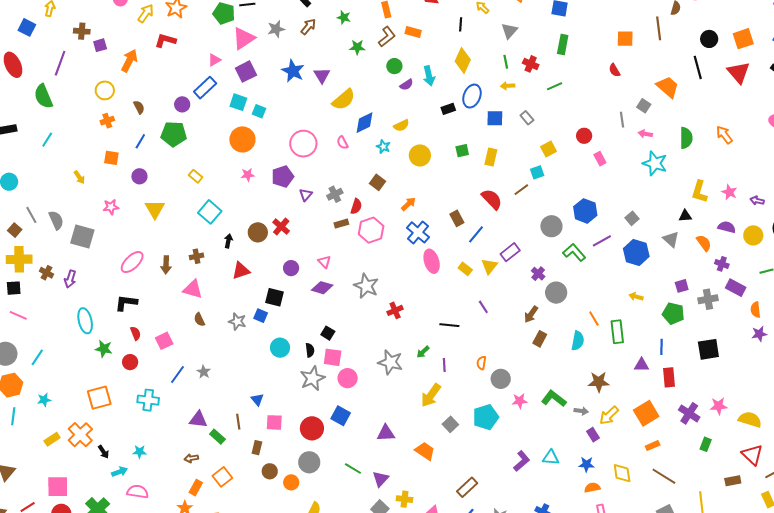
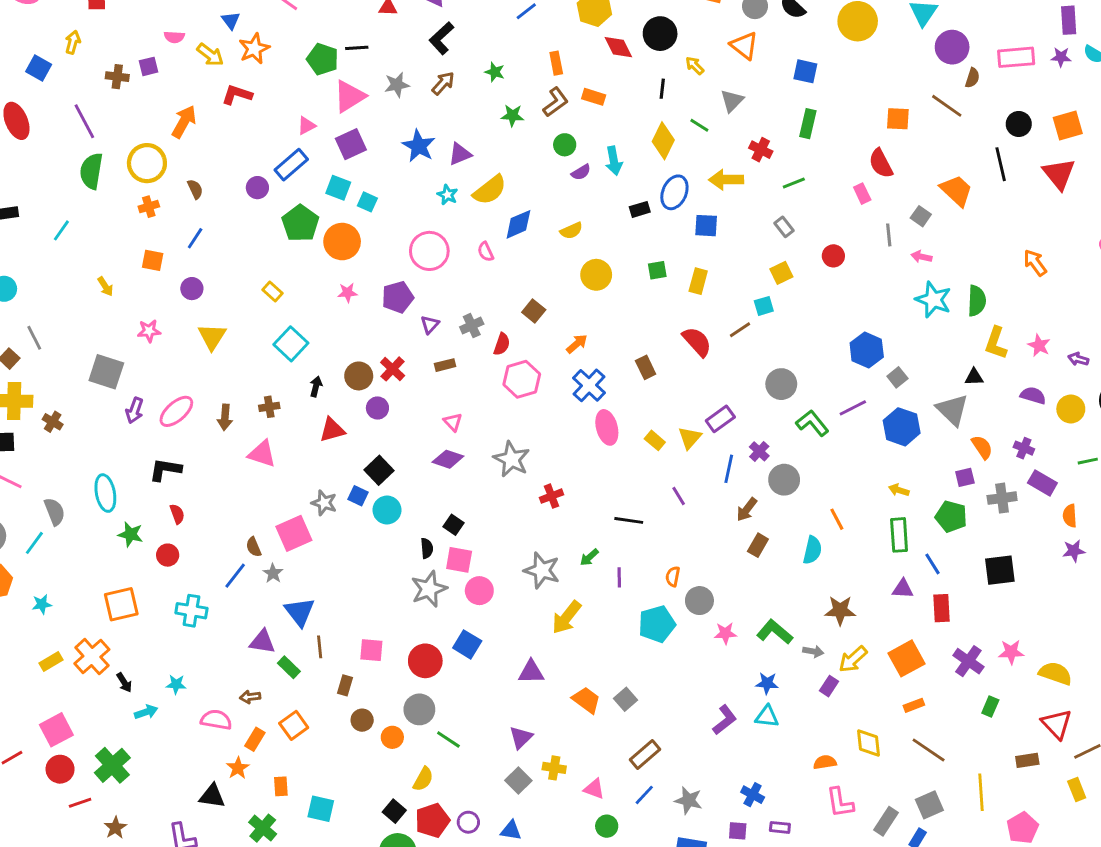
yellow arrow: (146, 13) -> (210, 55), turned 90
brown line: (659, 28) -> (947, 106), turned -50
purple square: (100, 45) -> (149, 66), moved
green line: (506, 62) -> (699, 125), moved, turned -48
purple line: (60, 63) -> (84, 121), turned -50
red semicircle: (614, 70) -> (881, 163), size x1.5
purple triangle: (322, 75) -> (460, 154), turned 36
yellow arrow: (508, 86) -> (726, 180), size x1.6
yellow circle: (105, 90) -> (147, 163), size x1.4
green semicircle: (43, 96) -> (91, 171), moved, turned 30
gray rectangle: (527, 118) -> (784, 227), moved
green pentagon: (174, 134) -> (300, 223), moved, turned 30
green semicircle: (686, 138) -> (977, 301), moved
cyan star: (383, 147) -> (447, 195), moved
pink rectangle: (600, 159) -> (862, 194), moved
blue hexagon: (585, 211) -> (867, 350), moved
gray semicircle: (56, 220) -> (55, 512), moved
brown rectangle: (341, 224) -> (445, 365), moved
blue line: (476, 234) -> (729, 469), moved, turned -30
gray triangle: (671, 239) -> (952, 410), size x1.4
orange semicircle: (704, 243) -> (982, 447), moved
purple circle: (291, 268) -> (377, 408), moved
purple arrow: (70, 279) -> (135, 410), moved
black square: (275, 297) -> (379, 470), turned 30
brown semicircle: (199, 320) -> (254, 547), moved
green rectangle: (617, 332) -> (899, 535), moved
pink square: (164, 341) -> (294, 533), moved, size x1.4
blue line: (662, 347) -> (932, 564), turned -35
cyan circle: (280, 348) -> (387, 510), moved
yellow arrow: (431, 395) -> (566, 617), moved
blue triangle: (257, 400) -> (300, 612), moved, size x1.6
cyan pentagon: (486, 417) -> (657, 624), moved
gray square: (450, 424) -> (625, 699), moved
purple rectangle: (593, 435) -> (829, 686), turned 64
blue star: (586, 464) -> (767, 683), moved
green line: (353, 468) -> (448, 740), moved
pink square: (58, 487) -> (56, 730), turned -30
pink semicircle: (138, 492) -> (216, 720), moved

